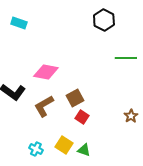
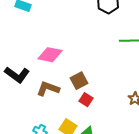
brown L-shape: (44, 106) -> (48, 89), turned 50

